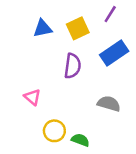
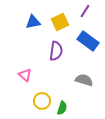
blue rectangle: (114, 53) -> (88, 41), turned 70
green semicircle: (80, 140) -> (62, 108), turned 88

